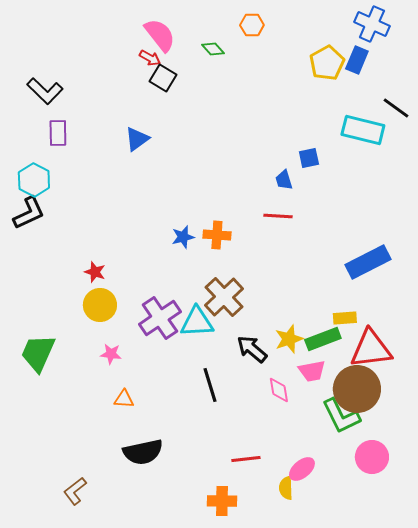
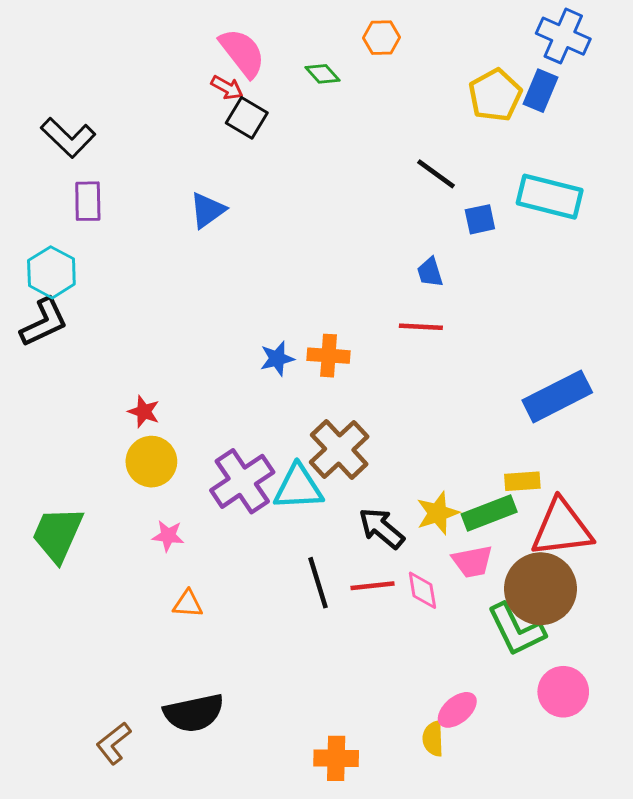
black line: (396, 108) -> (436, 174), moved
blue square: (309, 158) -> (480, 219), moved
black semicircle: (143, 452) -> (194, 713), moved
red line: (246, 459) -> (372, 586), moved

